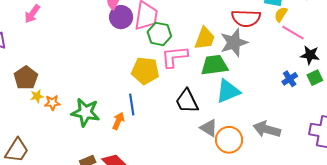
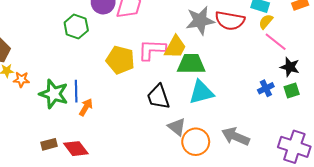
green hexagon: (159, 34) -> (76, 26), moved
yellow trapezoid: (205, 38) -> (175, 47), moved
gray star: (234, 43) -> (200, 21), moved
blue line: (132, 104) -> (76, 91), moved

